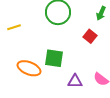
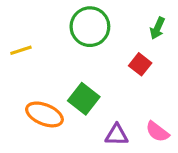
green square: (54, 58) -> (84, 99), turned 30

